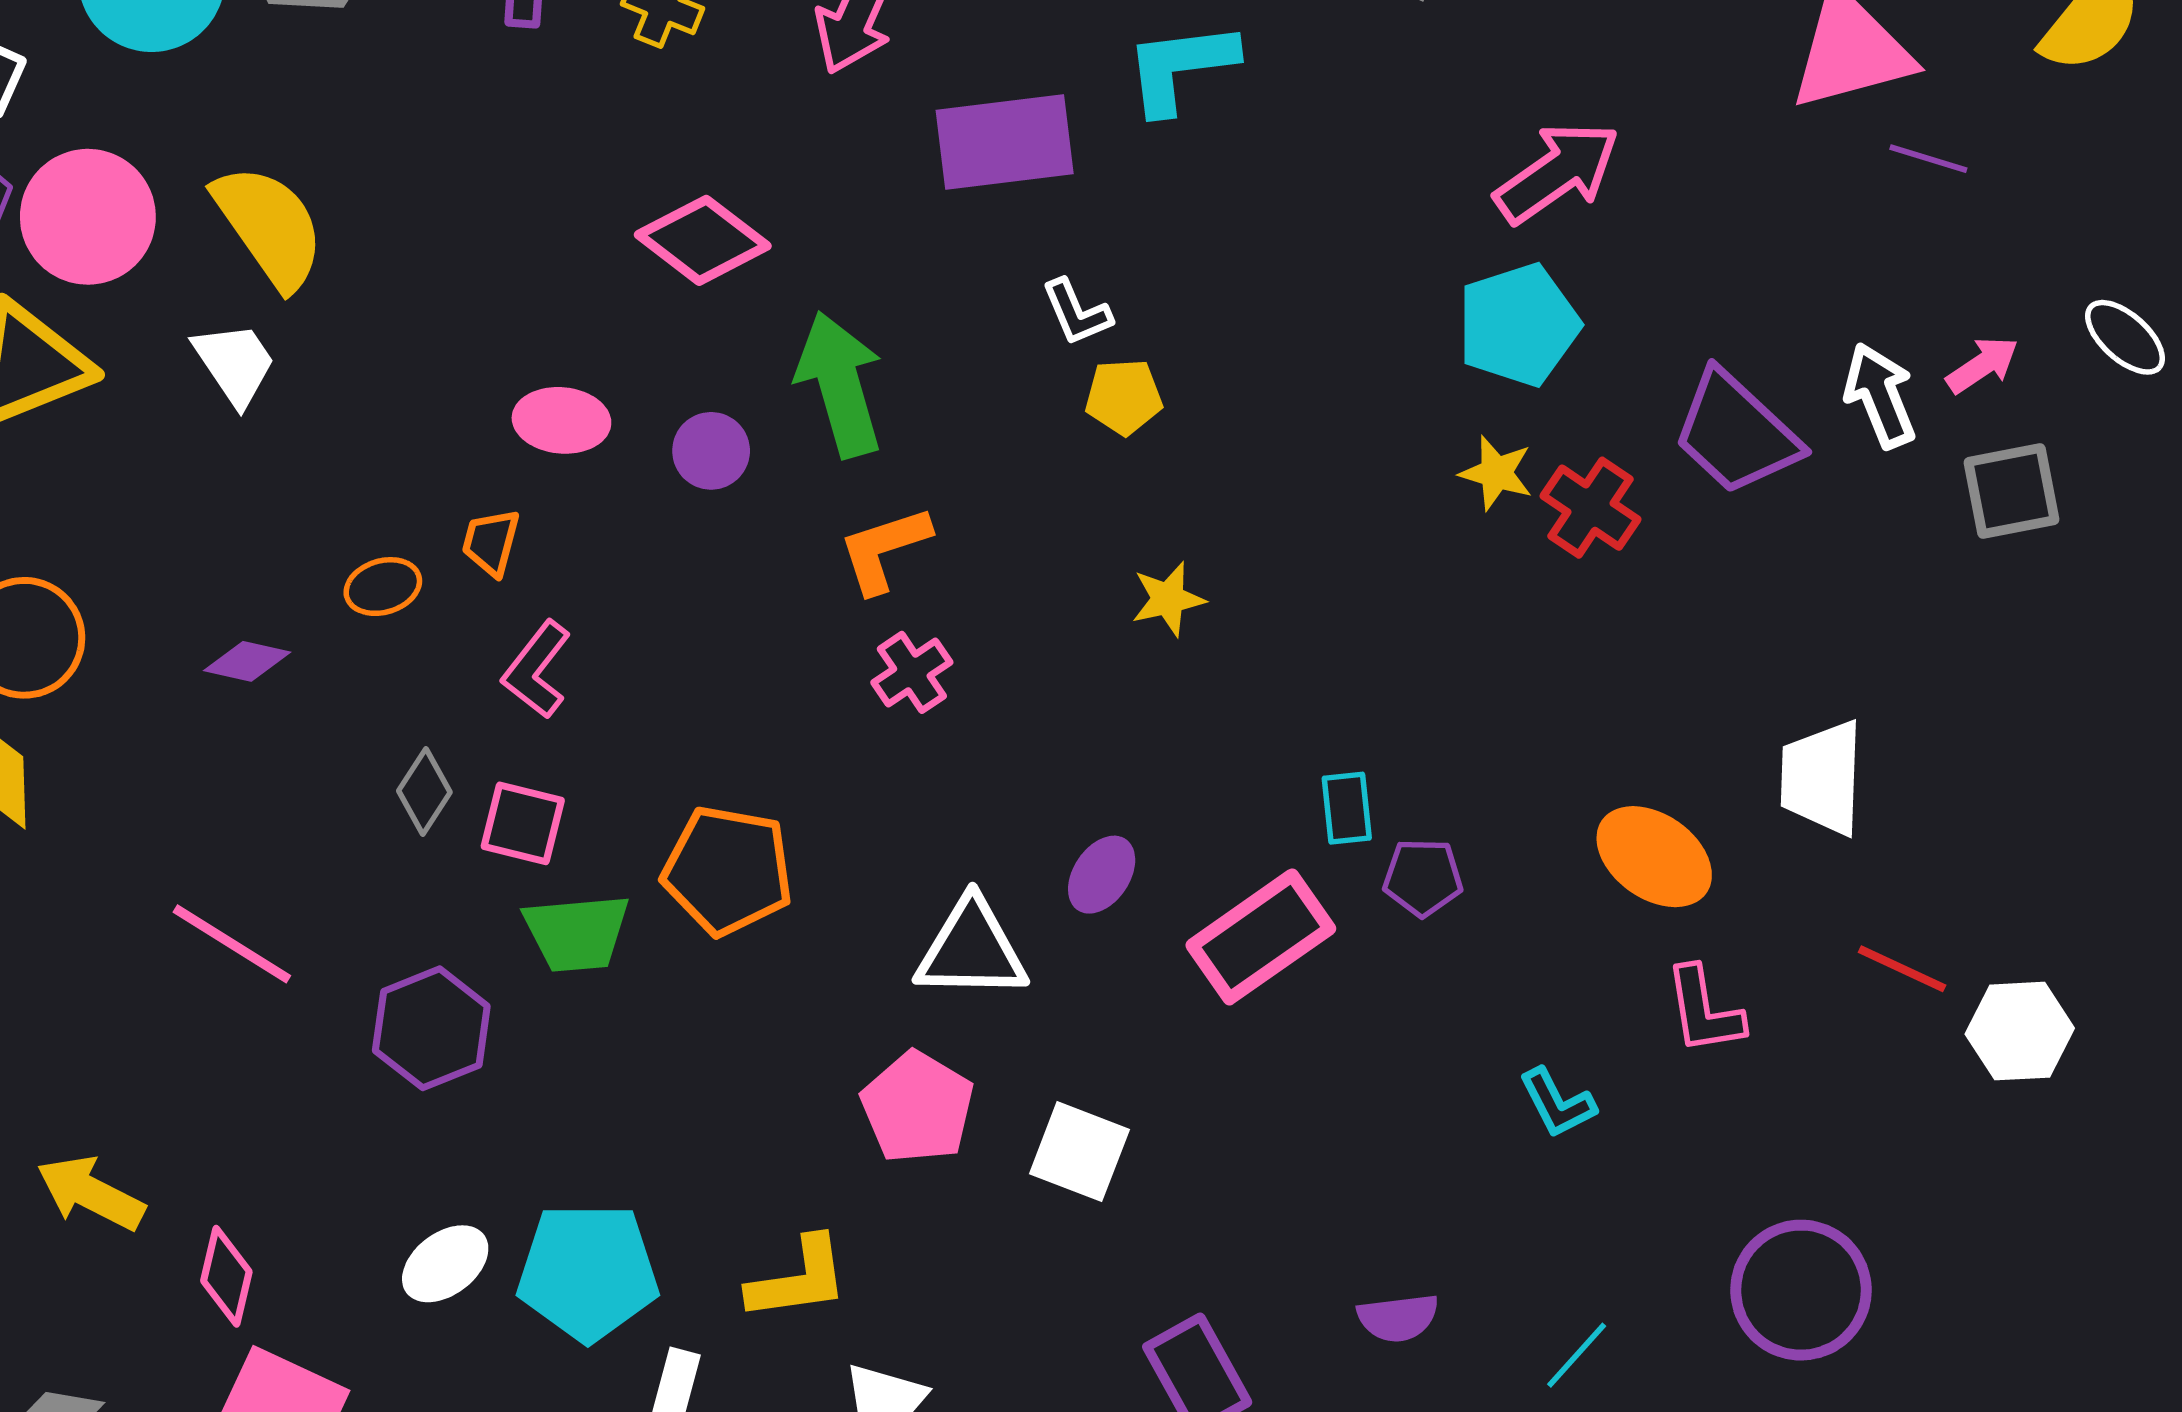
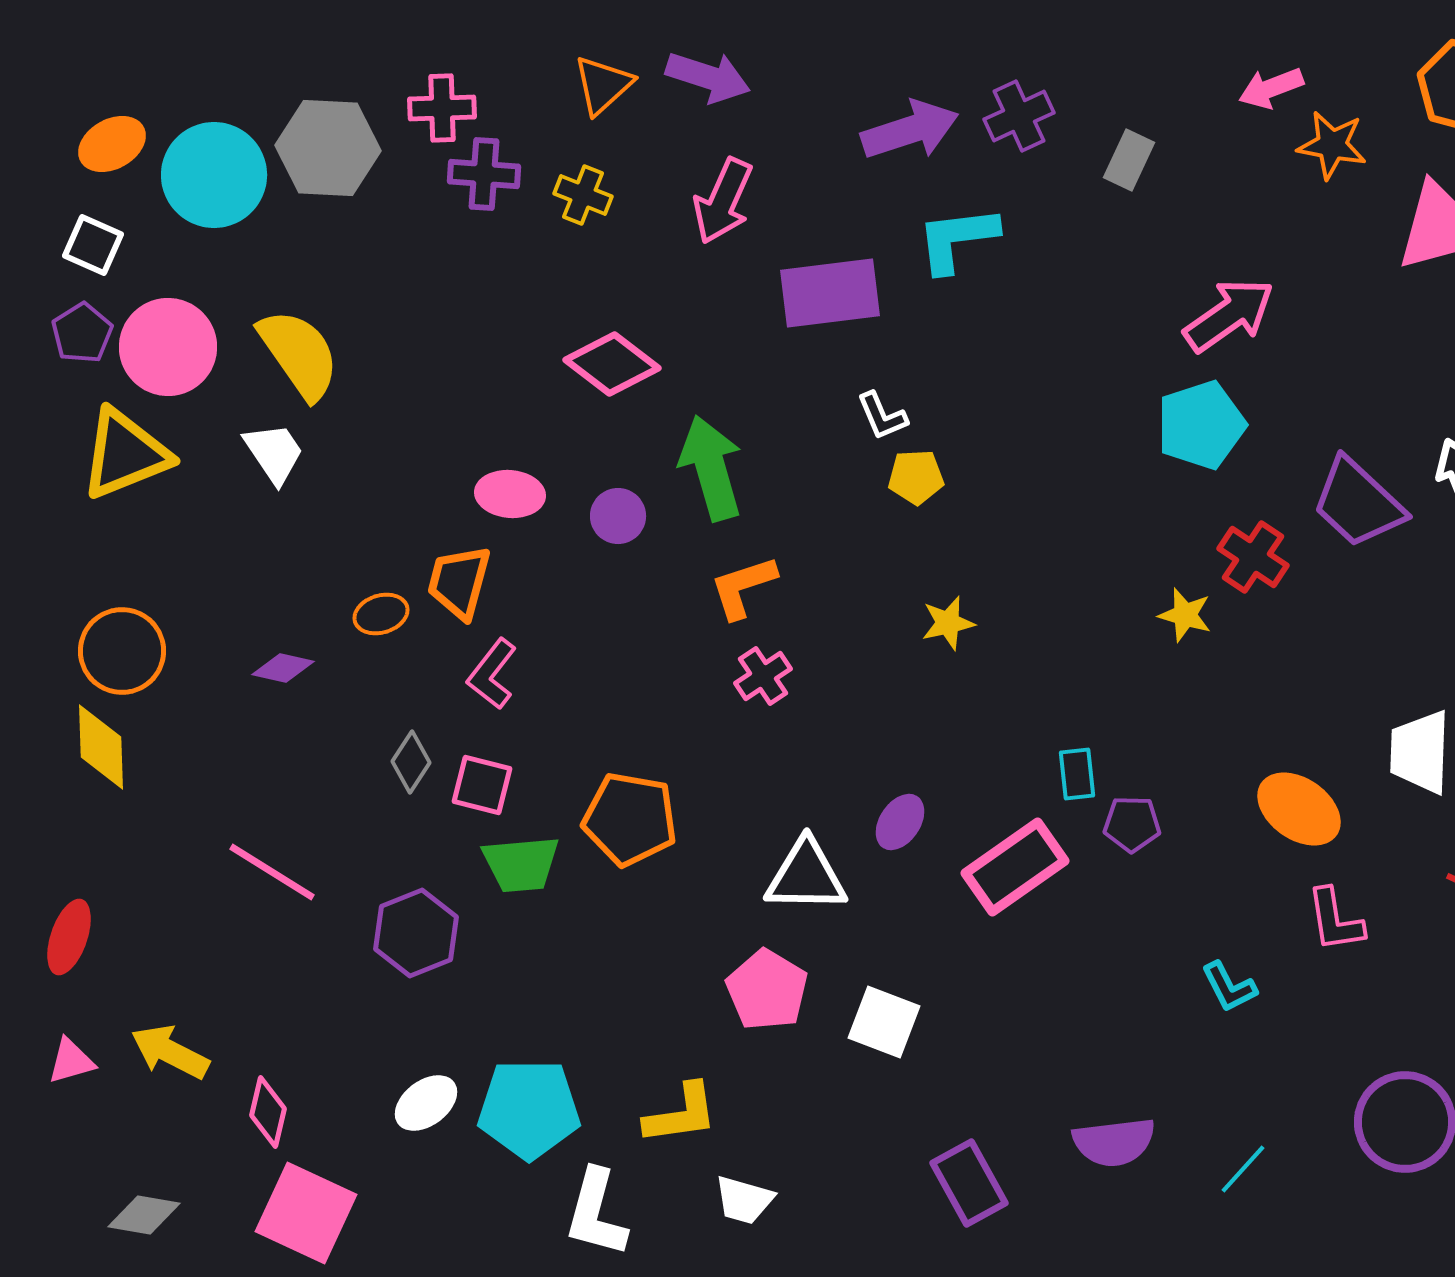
yellow star: (1496, 473) -> (1185, 615), moved
orange trapezoid: (491, 542) -> (459, 582), size x1.5
purple semicircle: (1398, 1318) -> (1114, 1142), size x1.4

